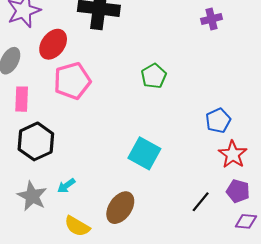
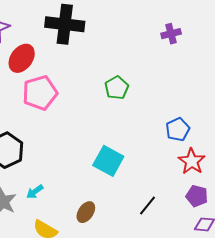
black line: (201, 202) -> (148, 205), moved
brown ellipse: (120, 208) -> (86, 212), size x0.7

